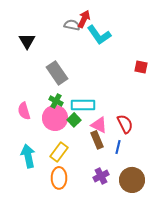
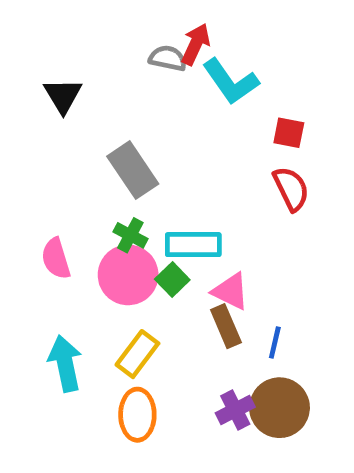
red square: (141, 67) -> (289, 133), moved
red semicircle: (125, 124) -> (291, 189), moved
brown circle: (132, 180) -> (280, 408), moved

